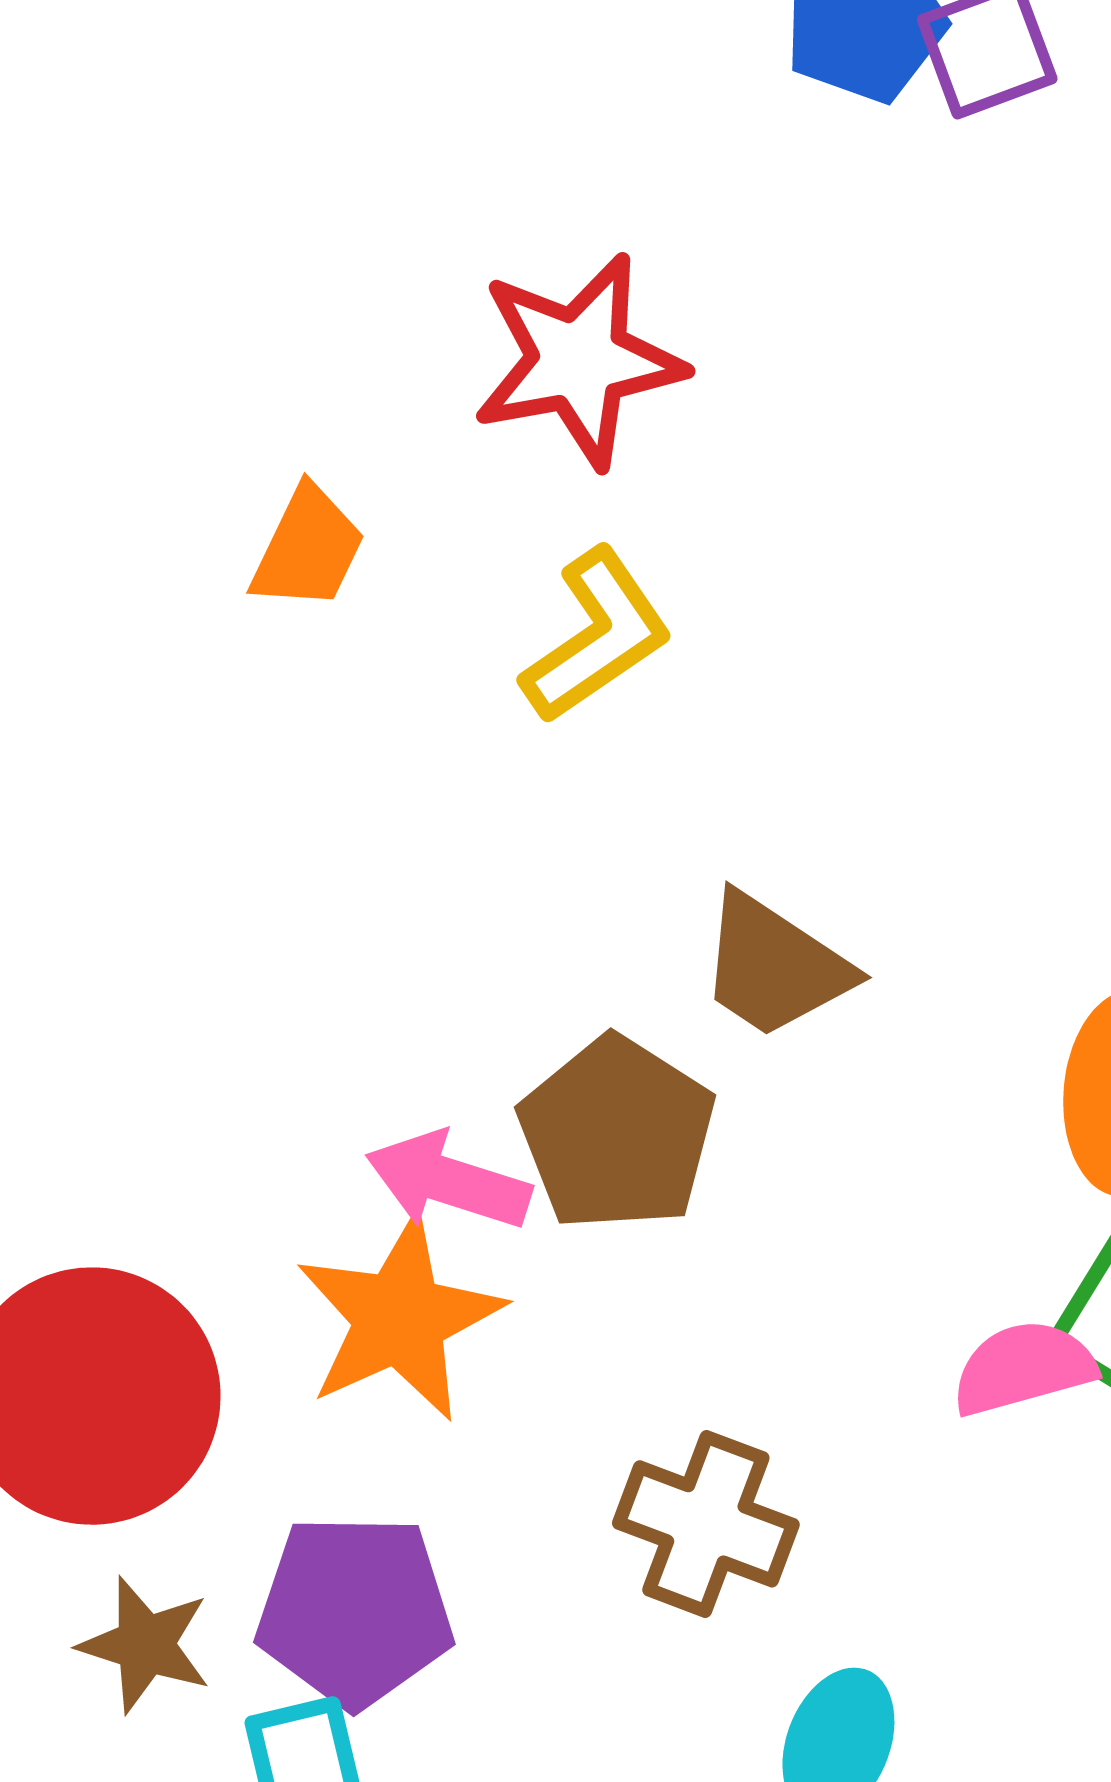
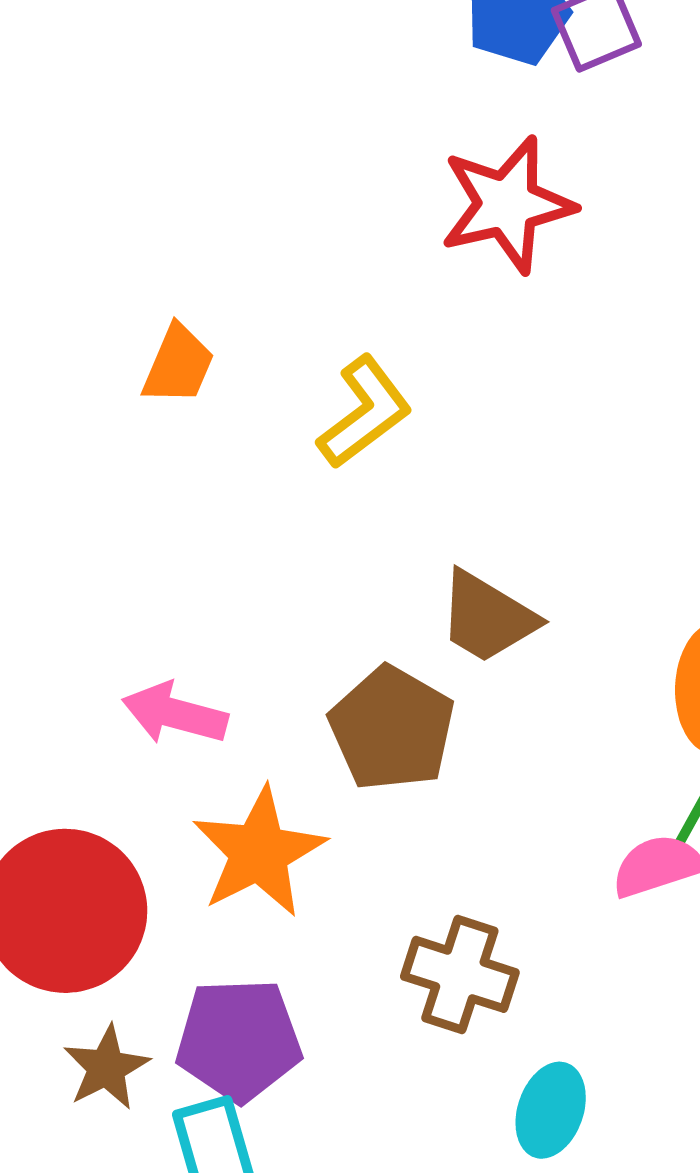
red star: (579, 360) -> (507, 204), moved
pink arrow: (448, 1181) -> (175, 714), moved
brown star: (145, 1645) -> (106, 1068), turned 30

